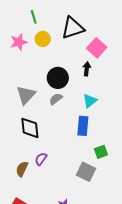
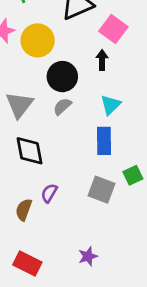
yellow circle: (43, 39) -> (38, 40), moved, size x1.5
gray square: (86, 172) -> (101, 190), moved

